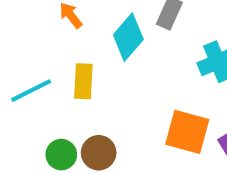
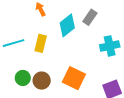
orange square: (187, 132) -> (74, 78), moved

